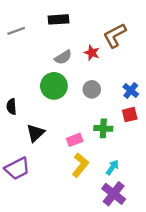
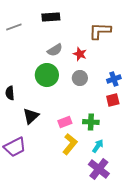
brown L-shape: (115, 35) -> (100, 31), turned 30
red star: (92, 53) -> (80, 54), moved
blue cross: (131, 91) -> (114, 79), turned 32
green cross: (103, 128) -> (91, 122), moved

